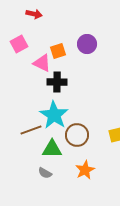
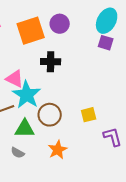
orange square: (58, 51) -> (31, 31), size x1.8
pink triangle: (42, 63) -> (15, 79), moved
black cross: (57, 82) -> (51, 62), moved

